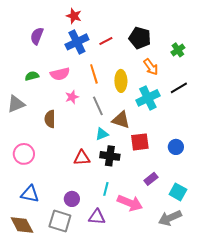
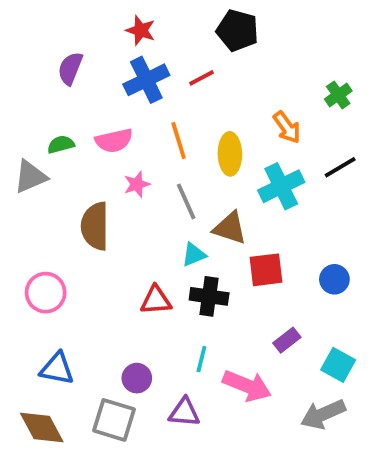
black pentagon: (140, 38) -> (238, 30), moved
gray triangle: (16, 104) -> (30, 177), moved
brown semicircle: (50, 119) -> (95, 226), size x1.4

